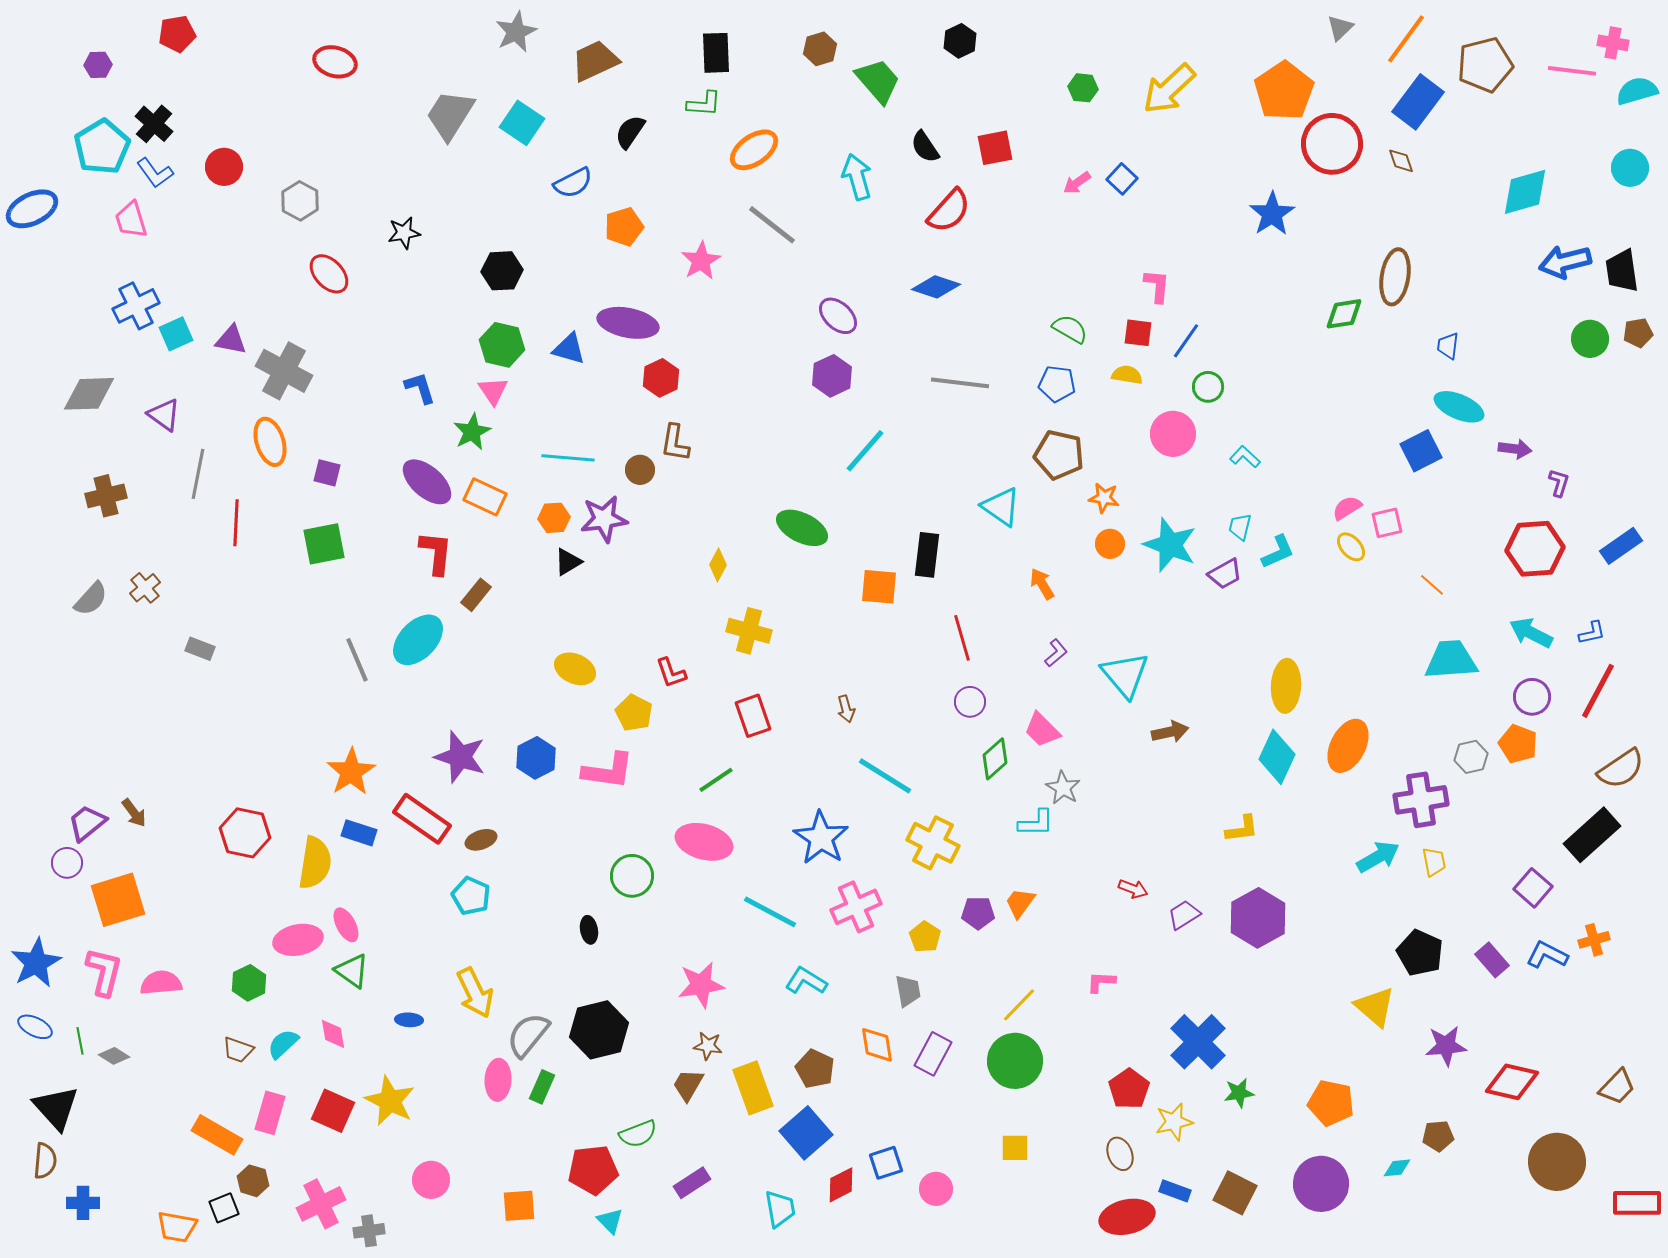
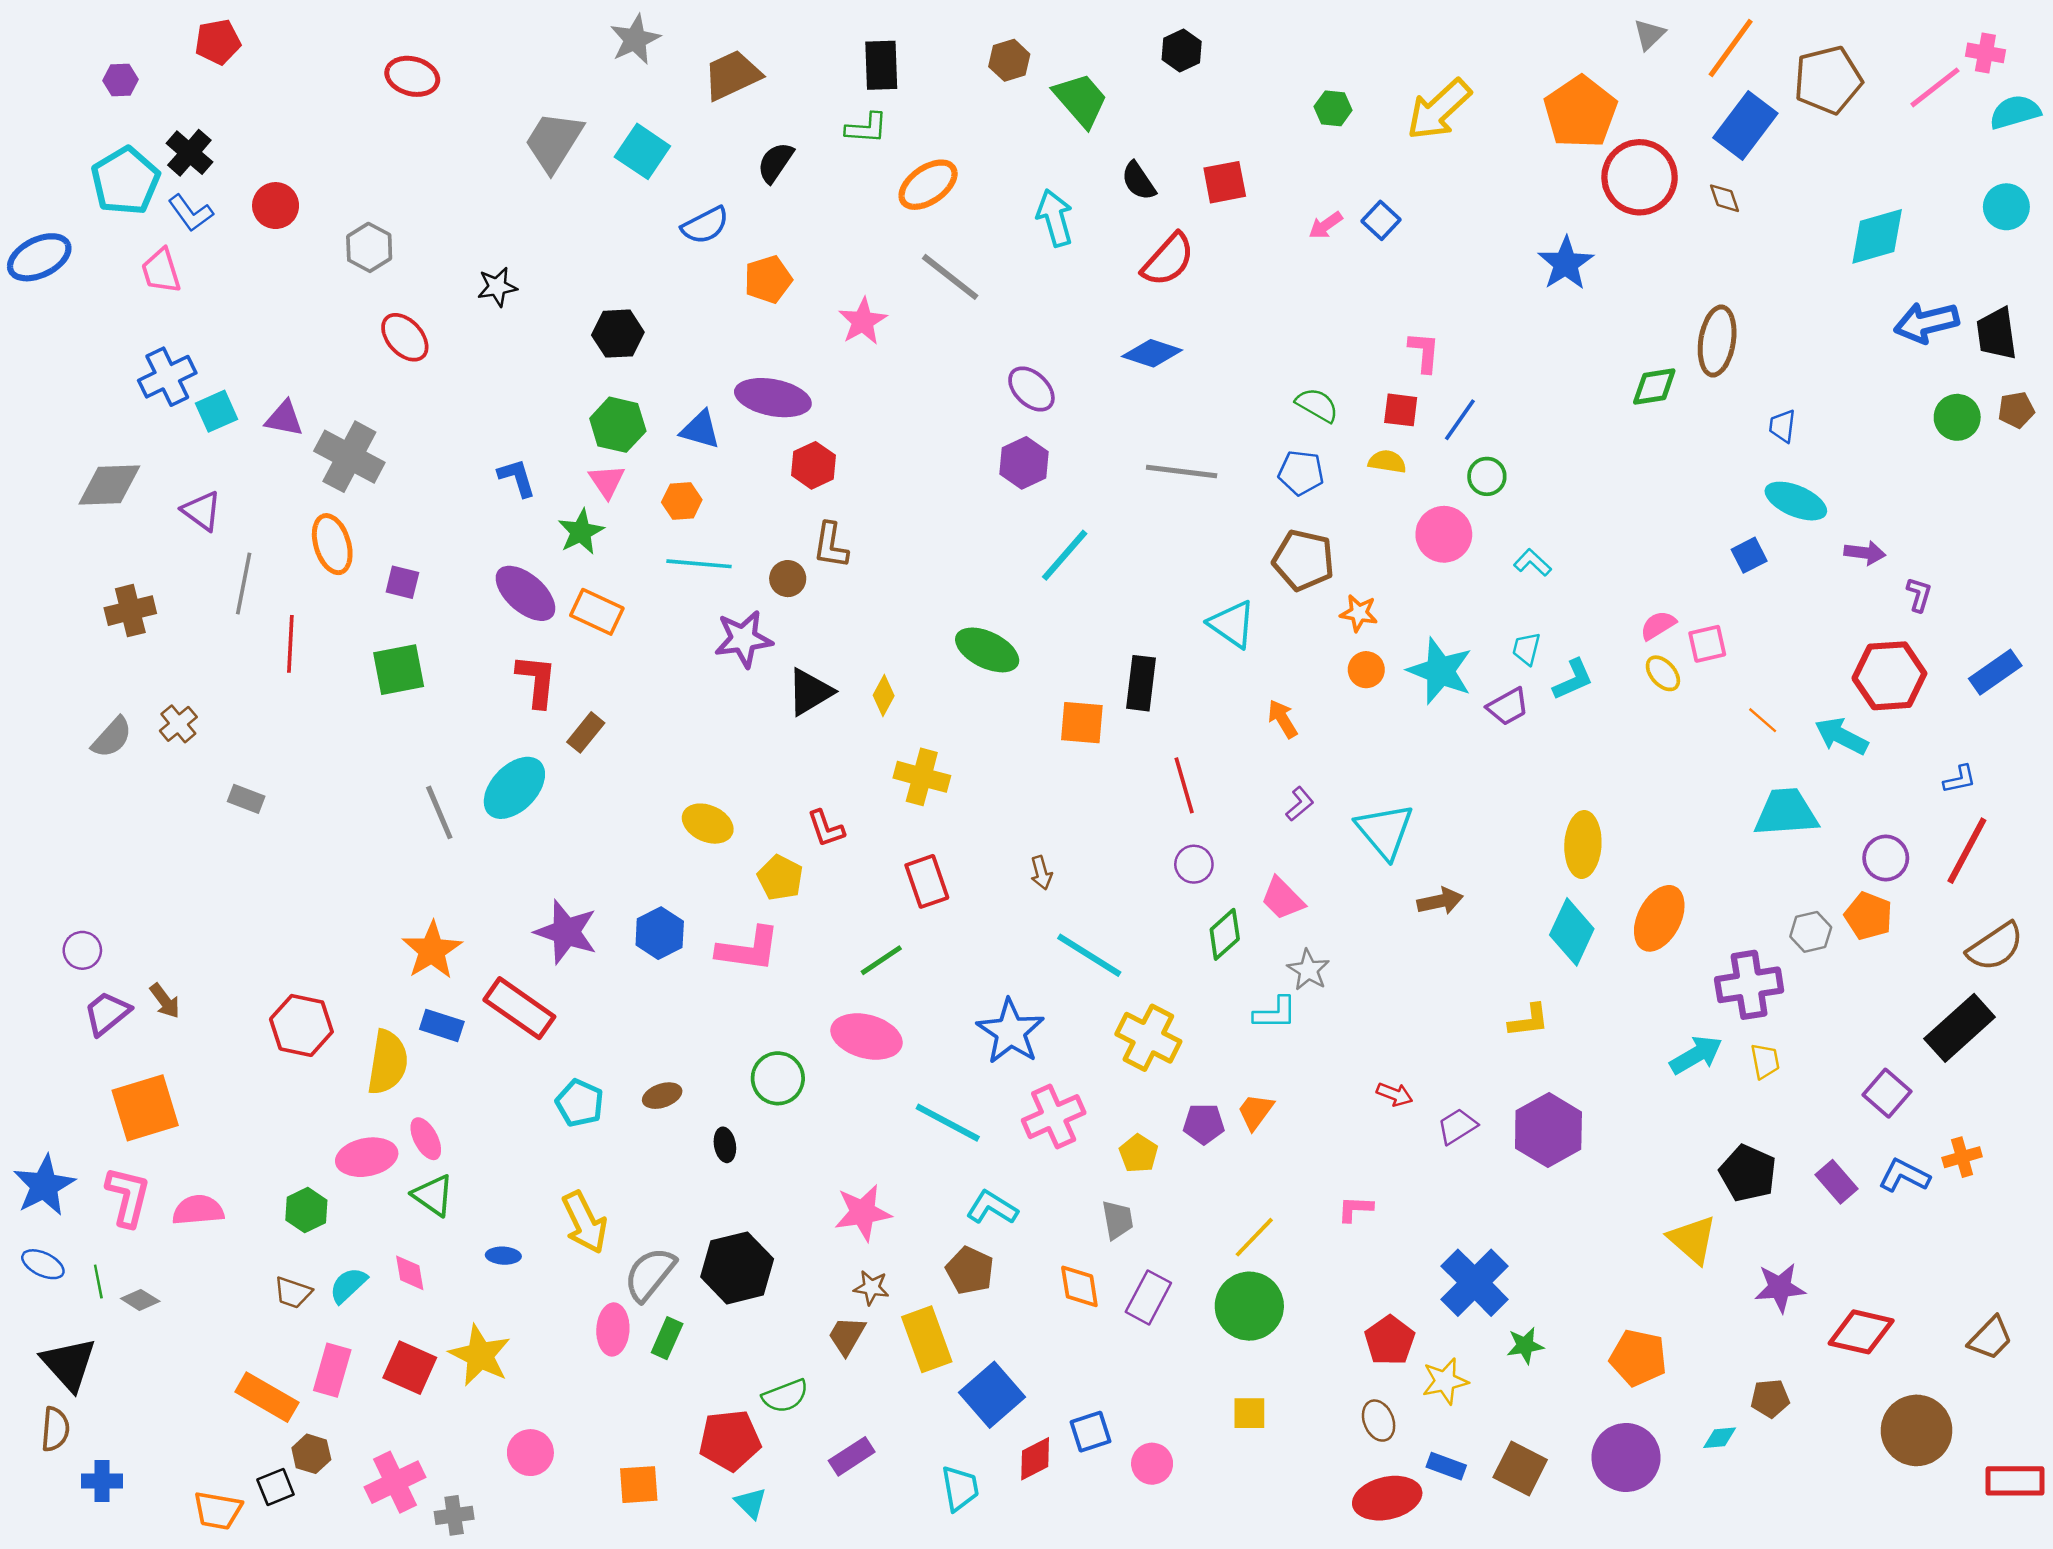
pink line: (1572, 71) -> (1935, 87), turned -45
blue square: (1421, 451) -> (1749, 555), size x0.7
orange hexagon: (554, 518) -> (682, 501), moved
black triangle: (568, 562) -> (810, 692), moved, size x1.4
cyan arrow: (1531, 633) -> (1841, 736), moved
brown ellipse: (481, 840) -> (662, 1096), moved
purple circle: (67, 863) -> (82, 950), moved
brown pentagon: (815, 1069) -> (970, 1270), moved

